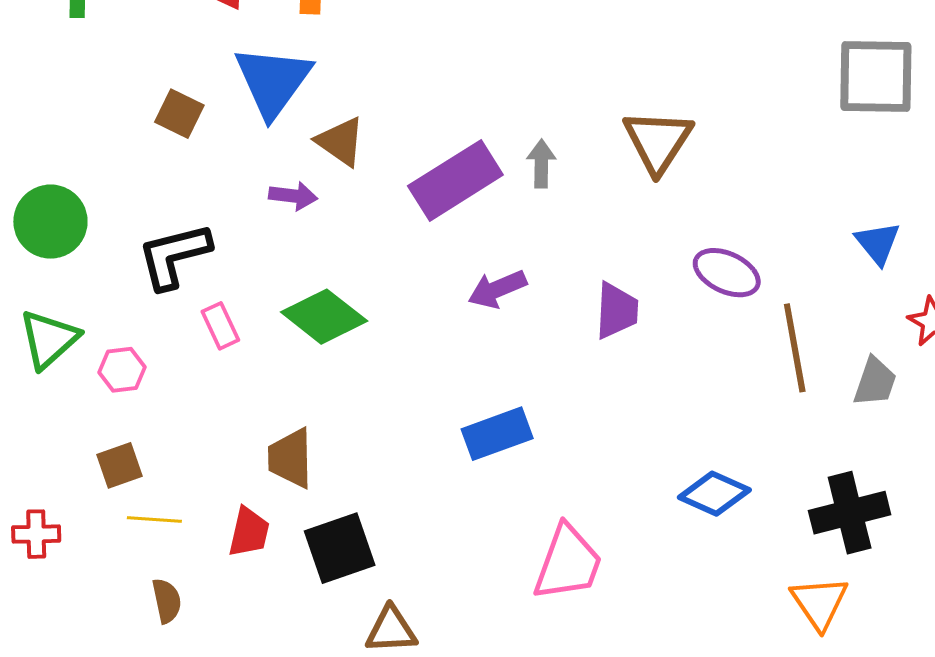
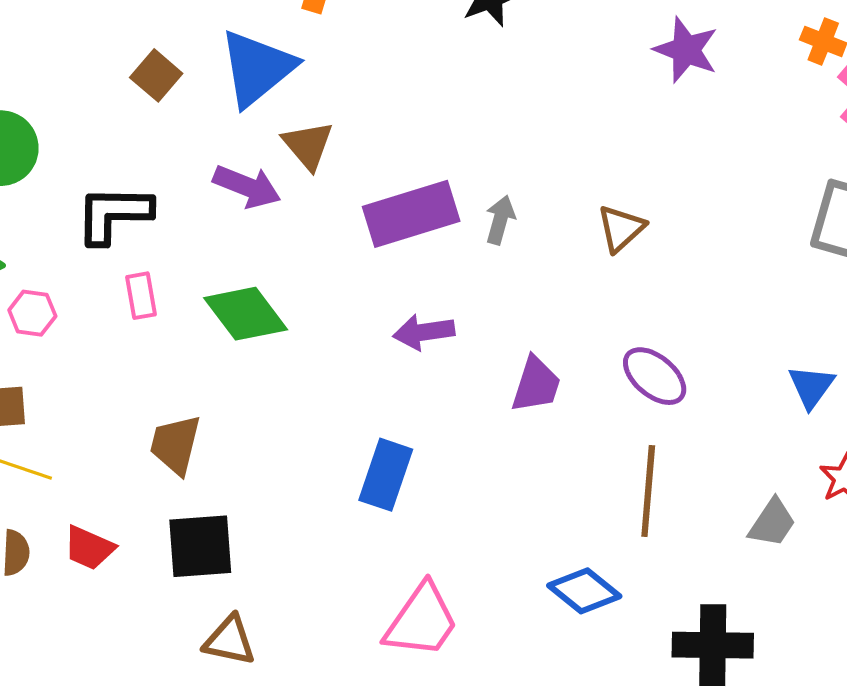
brown triangle: (658, 141) -> (621, 228), size x0.7
purple arrow: (293, 196) -> (247, 186), size x1.4
brown line: (795, 348) -> (648, 491), moved
blue rectangle: (497, 434) -> (386, 475), turned -66
red trapezoid: (249, 532) -> (89, 548), moved, turned 86

